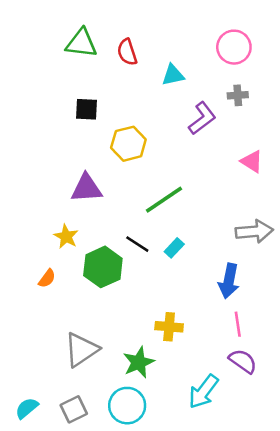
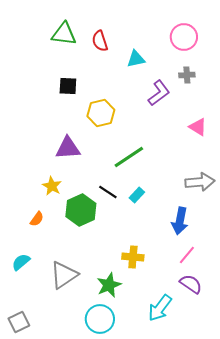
pink line: (238, 324) -> (187, 255), turned 48
cyan semicircle: (27, 408) -> (21, 262), moved
gray square: (74, 409) -> (19, 322), moved

